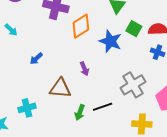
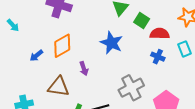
orange diamond: (81, 26) -> (62, 46), moved
green square: (134, 29) -> (142, 20), moved

